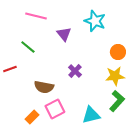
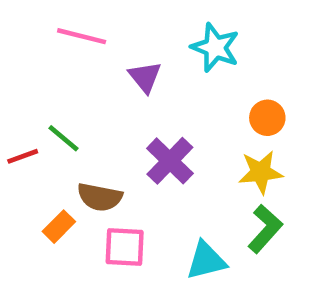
green line: (28, 47) -> (63, 138), moved
purple cross: (75, 71) -> (170, 161), size x1.5
pink square: (55, 109) -> (125, 247), turned 30
orange rectangle: (32, 117) -> (59, 227), moved

